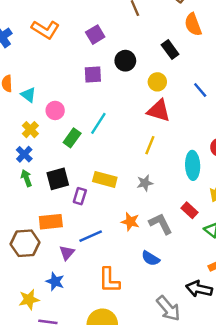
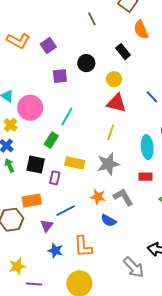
purple square: (95, 35) -> (48, 45), moved
blue line: (200, 90) -> (152, 97), moved
pink circle: (55, 110) -> (30, 108), size x1.6
green rectangle: (72, 138) -> (51, 140), moved
black square: (58, 179) -> (36, 165), turned 30
gray star: (145, 183) -> (108, 164), size x1.6
red rectangle: (189, 210) -> (146, 177), moved, turned -40
blue semicircle: (151, 258) -> (109, 221), moved
blue star: (55, 281) -> (55, 251), moved

